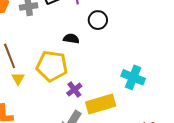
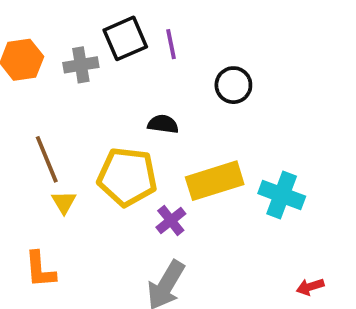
black circle: (98, 20) -> (233, 85), moved
yellow rectangle: (101, 104) -> (215, 181), moved

